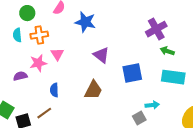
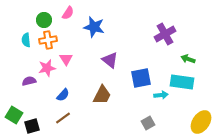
green circle: (27, 13) -> (44, 20), moved
green arrow: (167, 51) -> (188, 59), moved
blue semicircle: (54, 90) -> (63, 95), turned -136
cyan arrow: (152, 105) -> (161, 95), moved
brown line: (44, 113) -> (63, 118), moved

